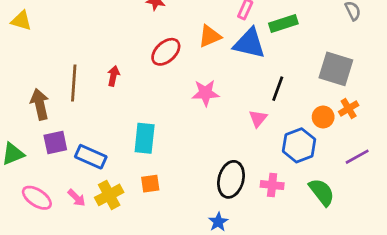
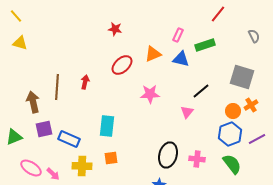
blue triangle: (249, 43) -> (181, 59), size x0.7
black line: (278, 89) -> (201, 91), turned 30
blue hexagon: (299, 145) -> (230, 134), moved
yellow cross: (109, 195) -> (82, 166), turned 30
pink arrow: (77, 198) -> (53, 174), moved

